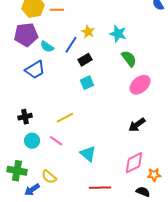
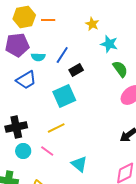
yellow star: (88, 32) -> (92, 24), moved
cyan semicircle: (47, 47) -> (38, 57), turned -32
cyan square: (87, 83) -> (64, 96), moved, size x1.6
black cross: (25, 117) -> (16, 127), size x1.5

